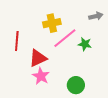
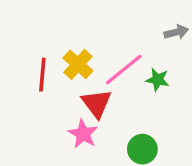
yellow cross: (52, 23) -> (78, 64), moved, turned -36
red triangle: (38, 58) -> (97, 103), moved, turned -42

